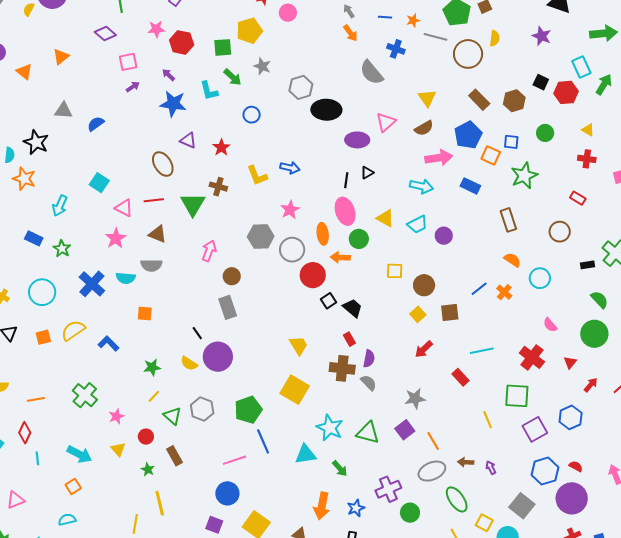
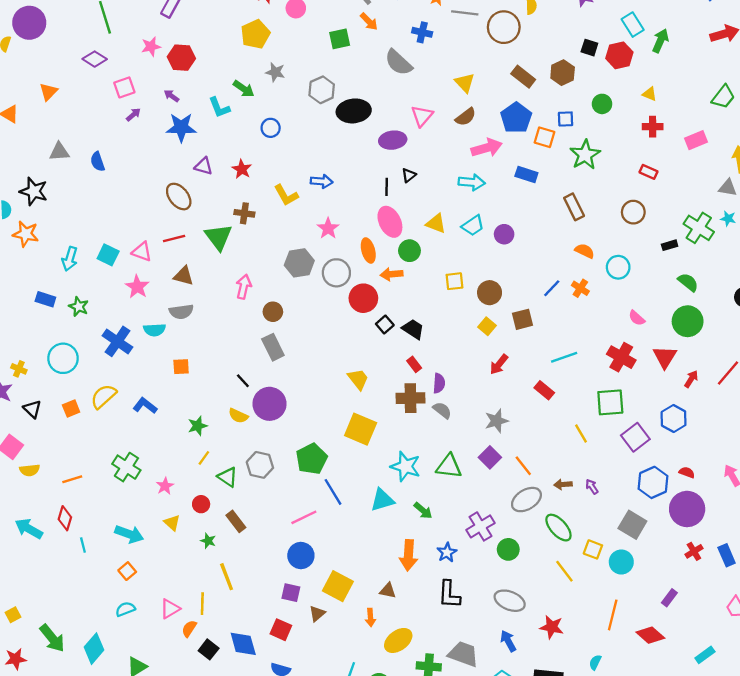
green square: (223, 47) -> (340, 39), moved
blue semicircle: (96, 124) -> (98, 162), turned -66
cyan square: (99, 183) -> (108, 255), moved
red triangle: (570, 362) -> (665, 357), size x1.6
pink triangle: (16, 500) -> (170, 609), moved

